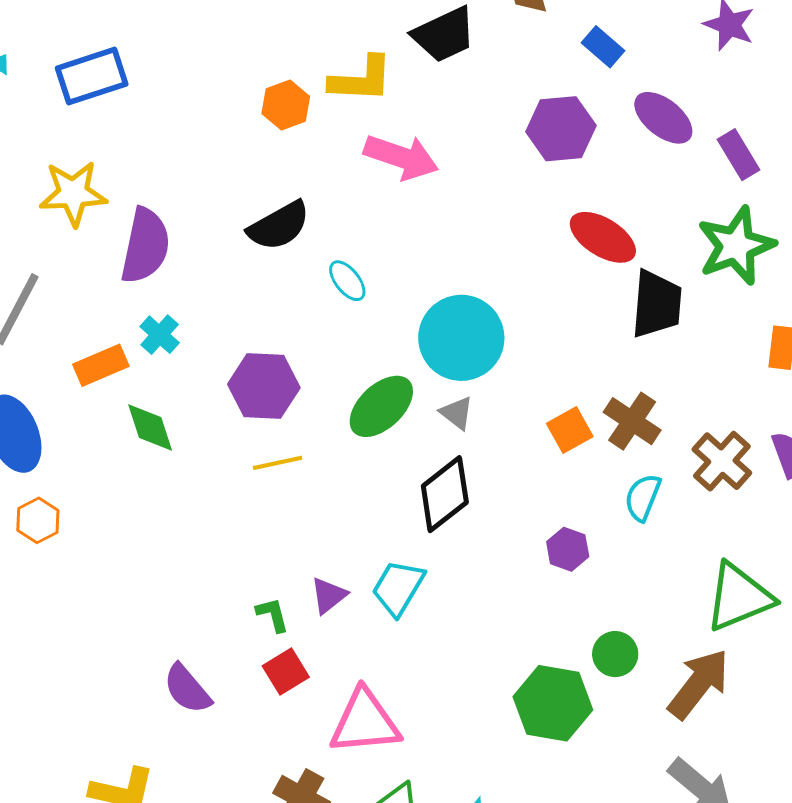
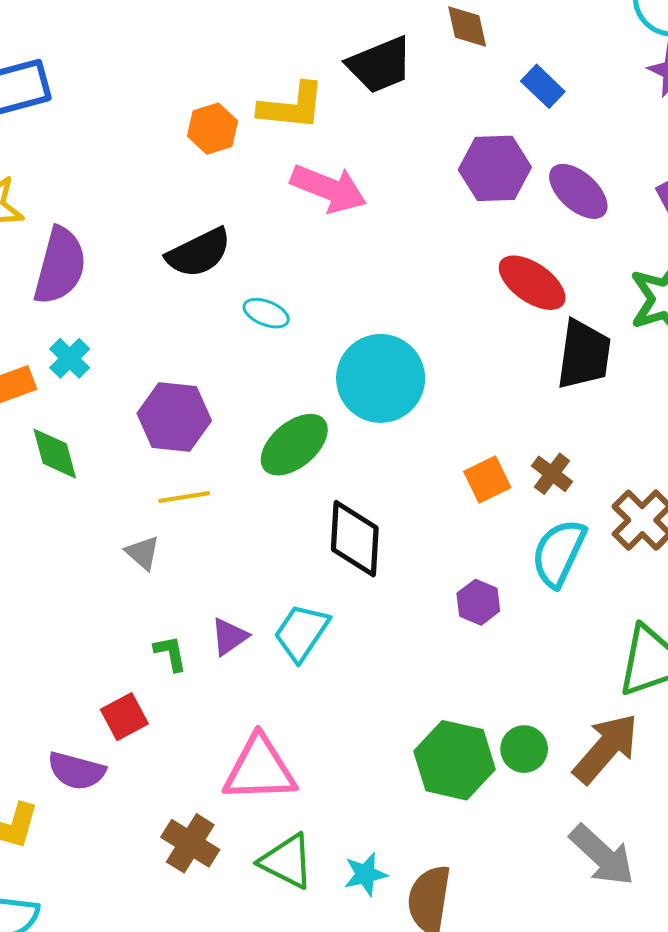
purple ellipse: (663, 118) -> (578, 191), moved
cyan ellipse: (347, 281) -> (266, 313), turned -33
gray triangle: (457, 413) -> (143, 553), moved
brown cross: (632, 421) -> (552, 474), size x0.7
black diamond: (445, 494) -> (355, 539), turned -52
cyan semicircle: (643, 497) -> (559, 553), size x1.4
green circle: (615, 654) -> (524, 749), moved
red square: (286, 671) -> (124, 717), moved
purple semicircle: (187, 689) -> (76, 771), moved, turned -38

